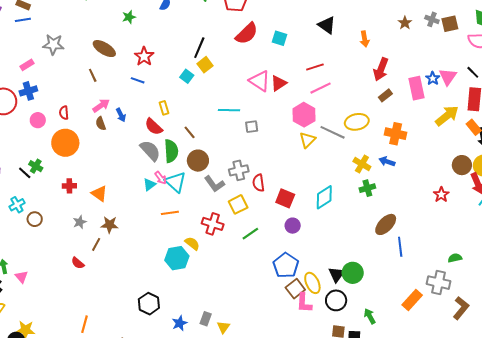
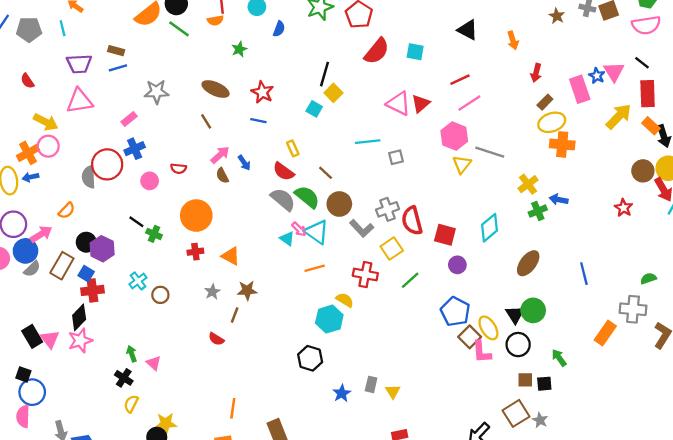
red arrow: (381, 69) -> (536, 73), size x0.7
red semicircle: (64, 113) -> (179, 169), turned -72
yellow ellipse: (357, 122) -> (552, 122), moved
orange circle: (65, 143) -> (196, 216), moved
green semicircle: (171, 151) -> (307, 197), turned -40
blue arrow: (387, 161) -> (559, 200), moved
yellow cross: (362, 164) -> (528, 184), turned 30
black line: (25, 173) -> (136, 222), moved
red semicircle: (258, 183) -> (412, 221), size x1.4
cyan triangle: (149, 185) -> (287, 239), turned -40
brown ellipse: (386, 224) -> (528, 263), moved
black hexagon: (149, 304) -> (310, 358), moved

